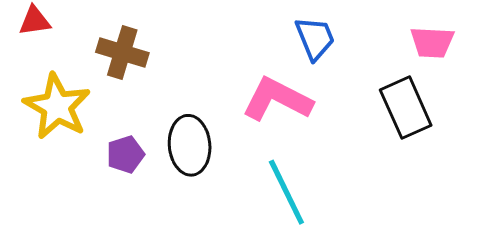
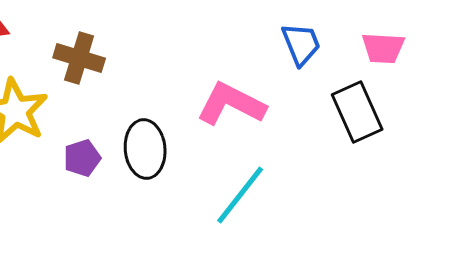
blue trapezoid: (315, 38) -> (301, 44), moved
cyan line: (286, 192) -> (240, 195), turned 64

